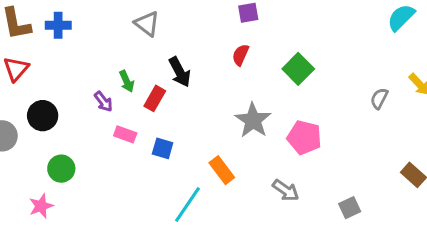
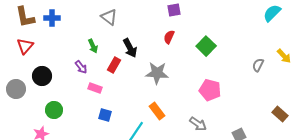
green arrow: (127, 81) -> (93, 46), moved
gray star: (253, 120) -> (157, 73), moved, turned -30
blue square: (163, 148) -> (105, 115), moved

